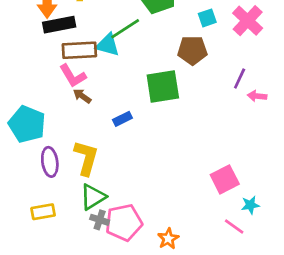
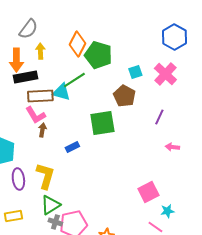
brown pentagon: (192, 50) -> (124, 96), turned 30
brown arrow: (82, 96) -> (42, 130), turned 64
pink arrow: (257, 96) -> (172, 147), moved

